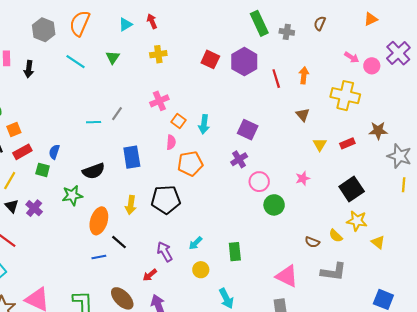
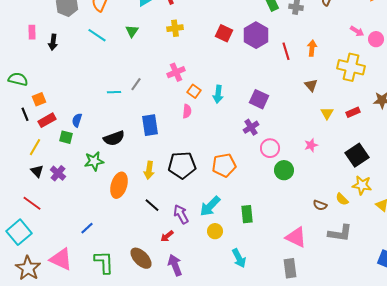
orange pentagon: (190, 164) -> (224, 165), moved
black line: (119, 242) -> (152, 205), moved
cyan arrow: (195, 243) -> (210, 206), size x1.6
blue line: (99, 257) -> (87, 228), moved, turned -32

